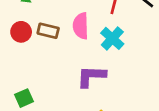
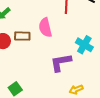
cyan cross: (112, 38) -> (84, 45), moved

